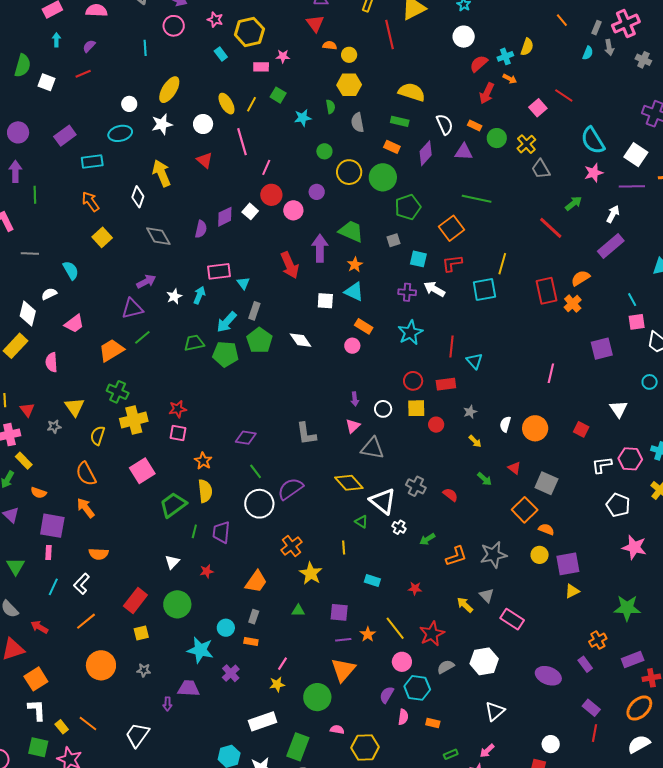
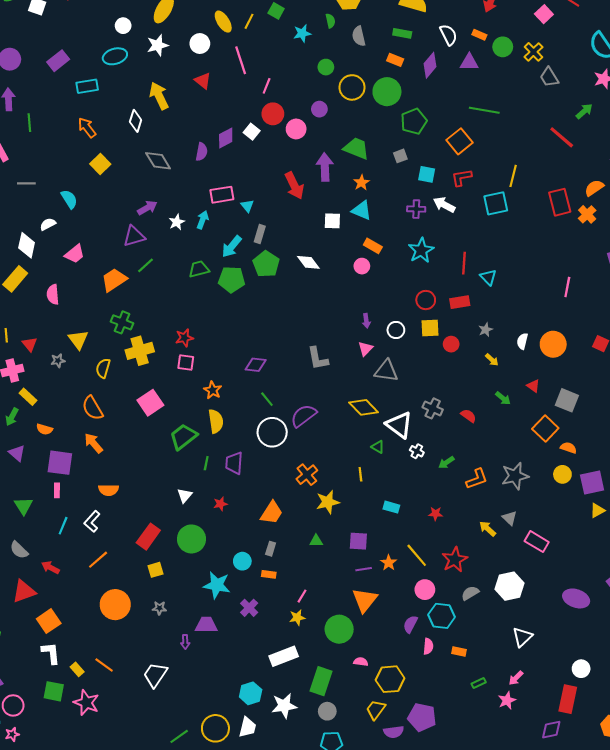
yellow star: (311, 573) -> (328, 502), turned 30

